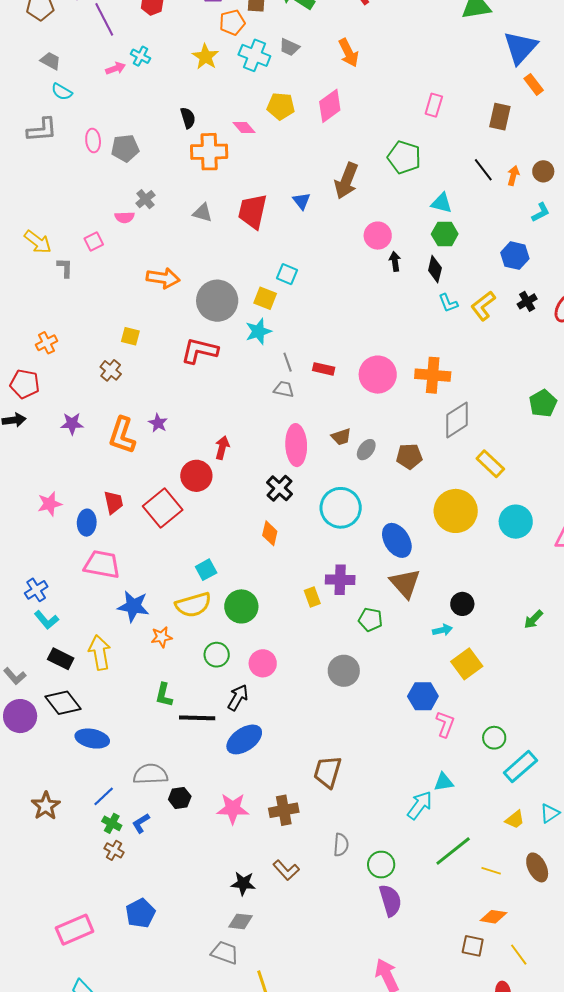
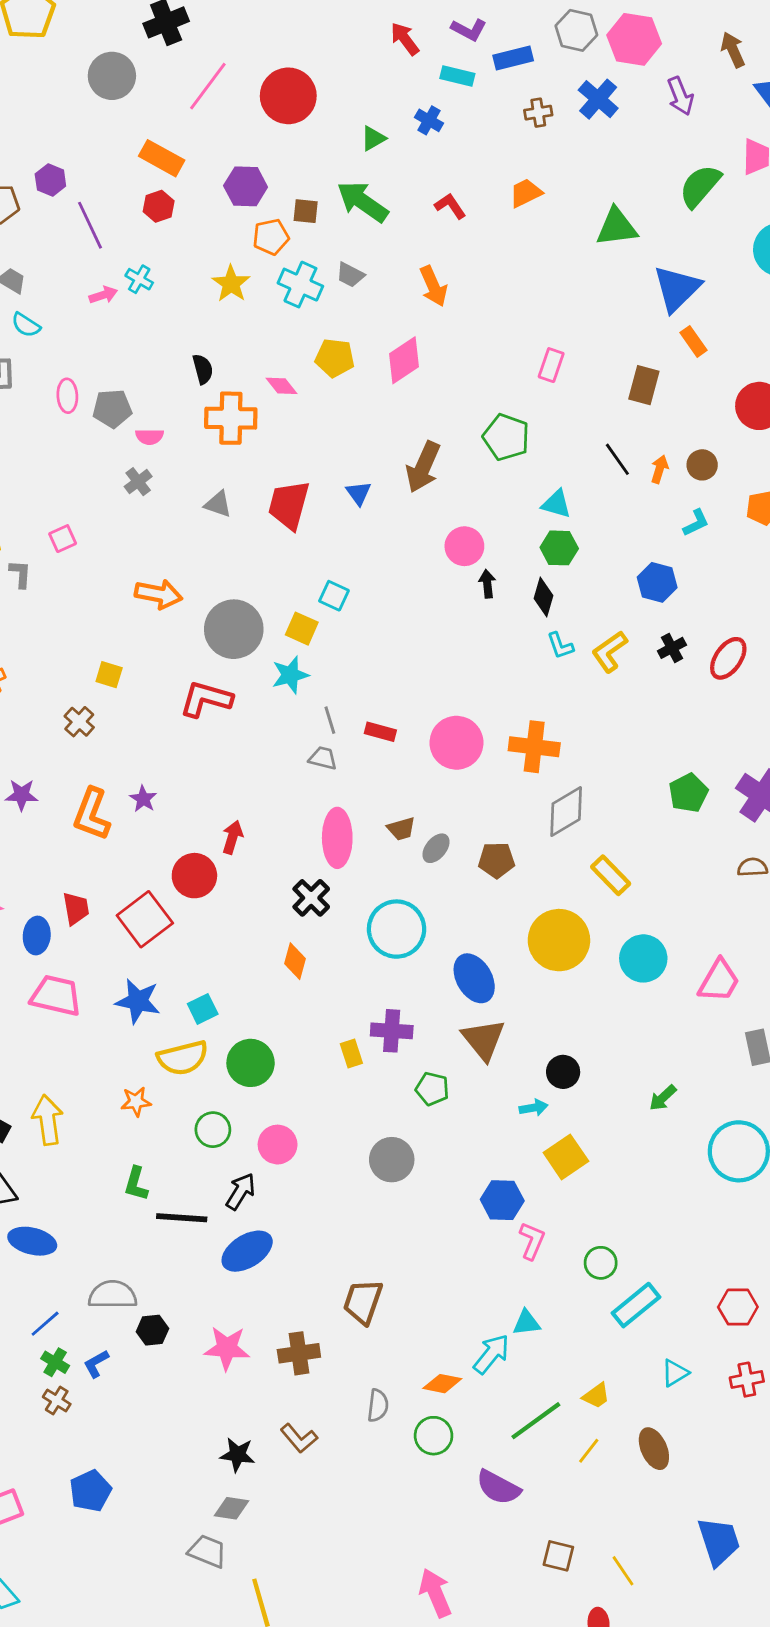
pink semicircle: (125, 217) -> (150, 437), moved
blue star: (133, 606) -> (138, 1001), moved
yellow trapezoid: (515, 820) -> (596, 1396), moved
yellow line: (491, 871) -> (589, 1451), turned -72
purple semicircle: (390, 900) -> (498, 1487), moved, turned 132
orange diamond: (493, 917) -> (442, 1384), moved

